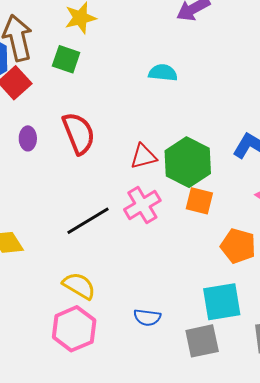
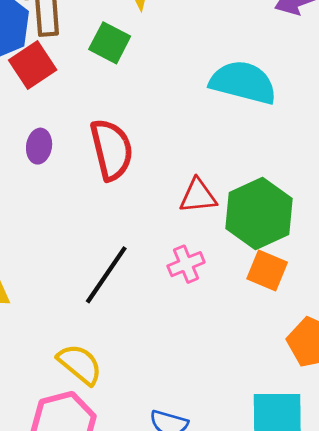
cyan semicircle: (163, 73) -> (243, 82), size x1.6
pink cross: (142, 205) -> (186, 264), size x0.7
black line: (88, 221) -> (106, 275), turned -33

